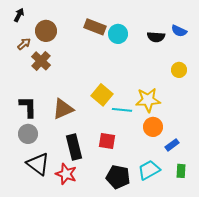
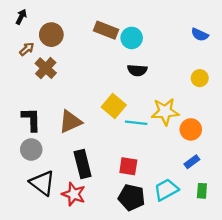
black semicircle: (156, 37) -> (137, 70), moved
orange circle: (153, 127) -> (191, 129), moved
red square: (107, 141) -> (128, 166), moved

